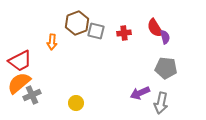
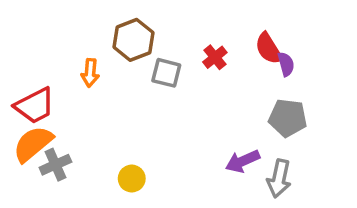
gray square: (96, 31) -> (166, 73), moved
red cross: (124, 33) -> (215, 57), turned -32

